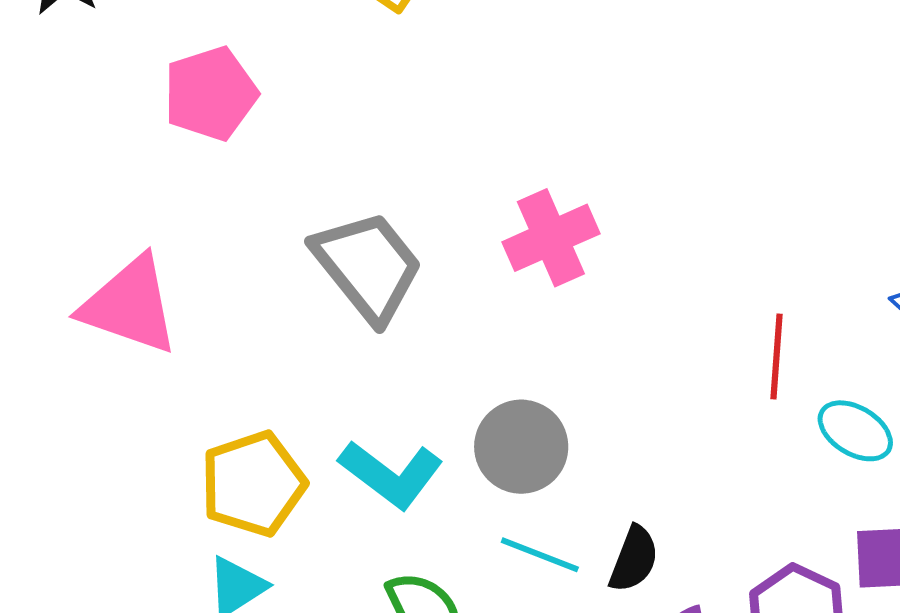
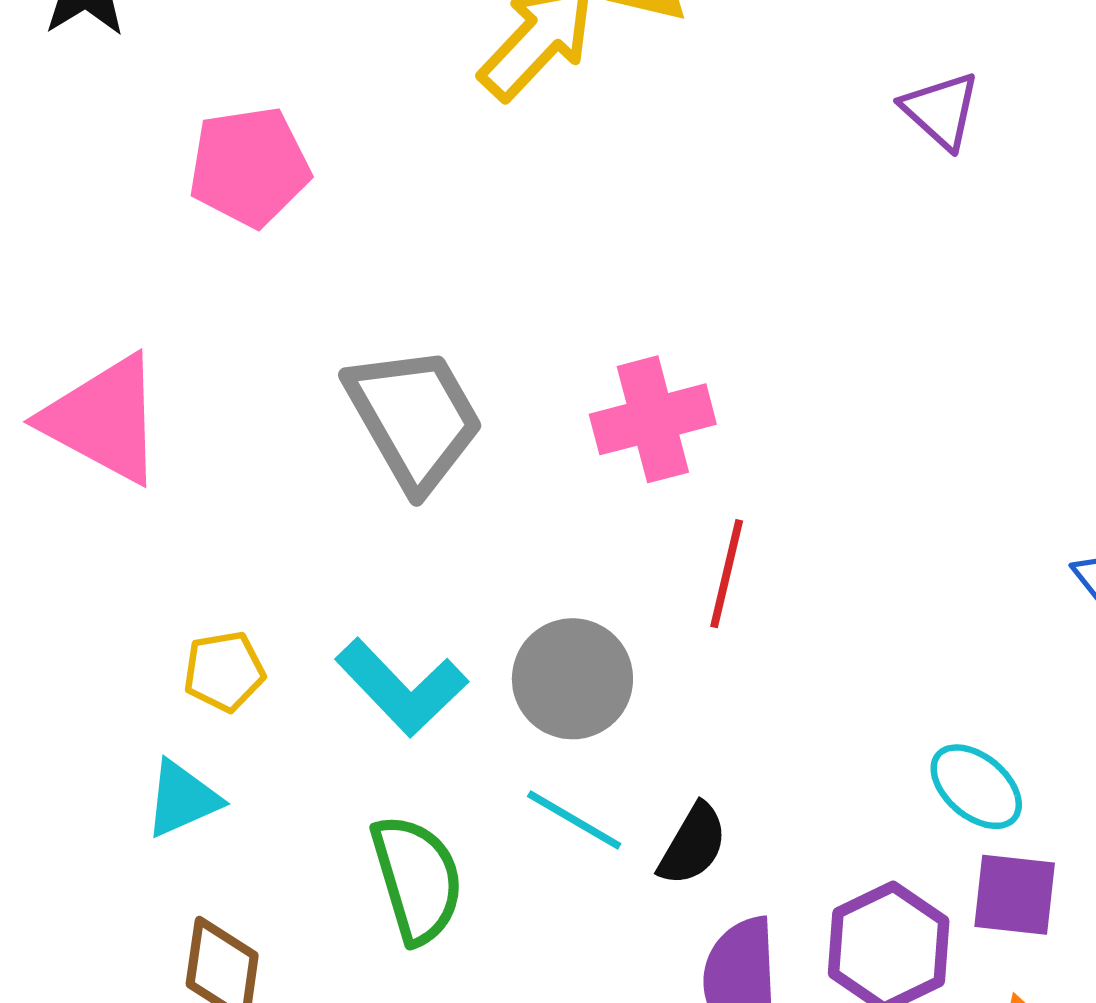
red line: (777, 357) -> (727, 574), moved
cyan ellipse: (855, 431) -> (976, 787), moved
yellow pentagon: (253, 484) -> (224, 671), size x0.6

